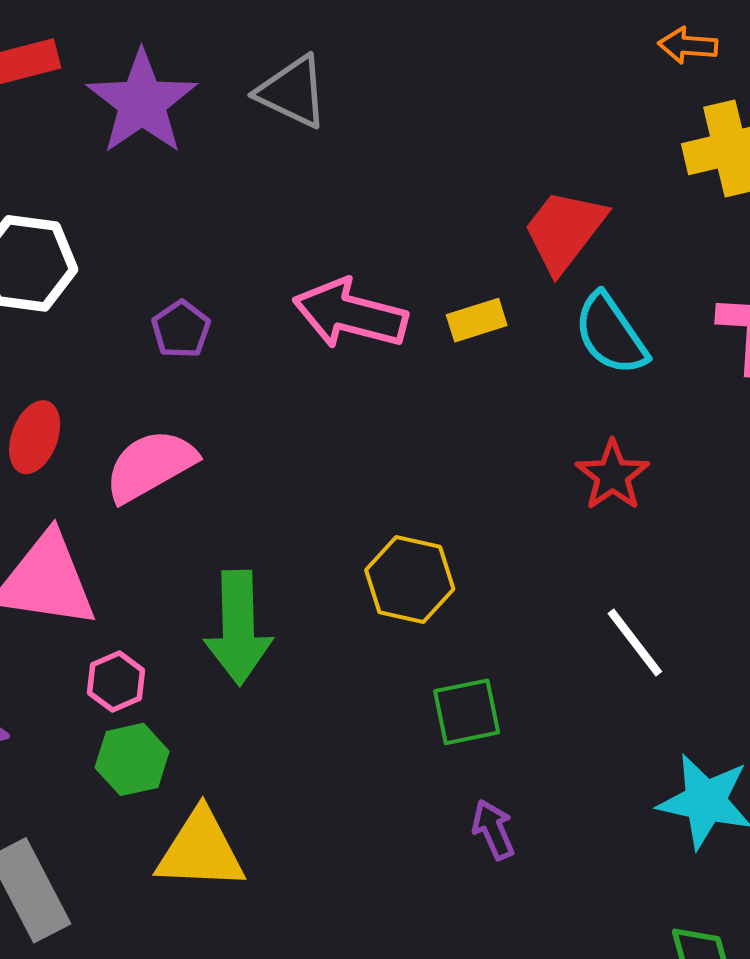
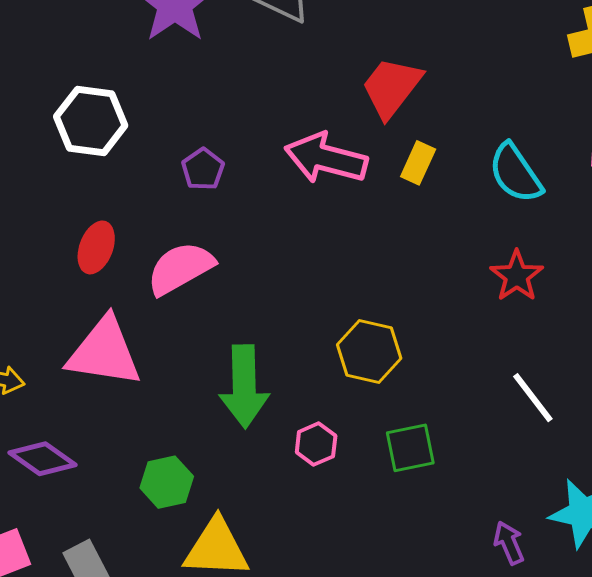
red trapezoid: (564, 231) -> (392, 87), moved
yellow rectangle: (477, 320) -> (418, 163), turned -48
pink hexagon: (116, 682) -> (316, 444), moved
purple arrow: (493, 830) -> (509, 543), moved

